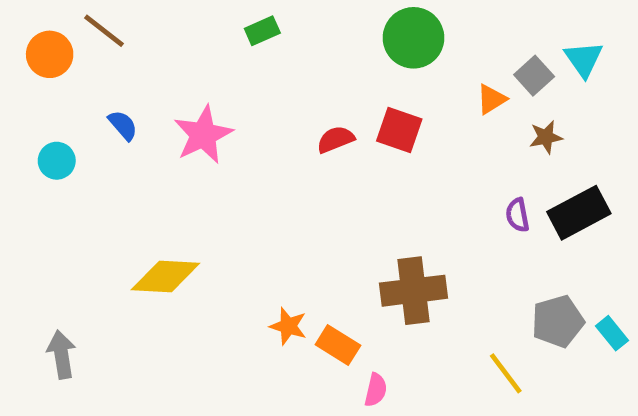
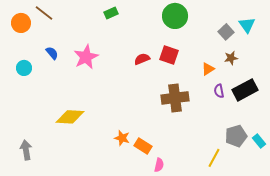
orange triangle: (491, 99) -> (208, 69), moved
brown cross: (414, 291) -> (175, 98), moved
yellow line: (506, 373) -> (214, 158), turned 66

